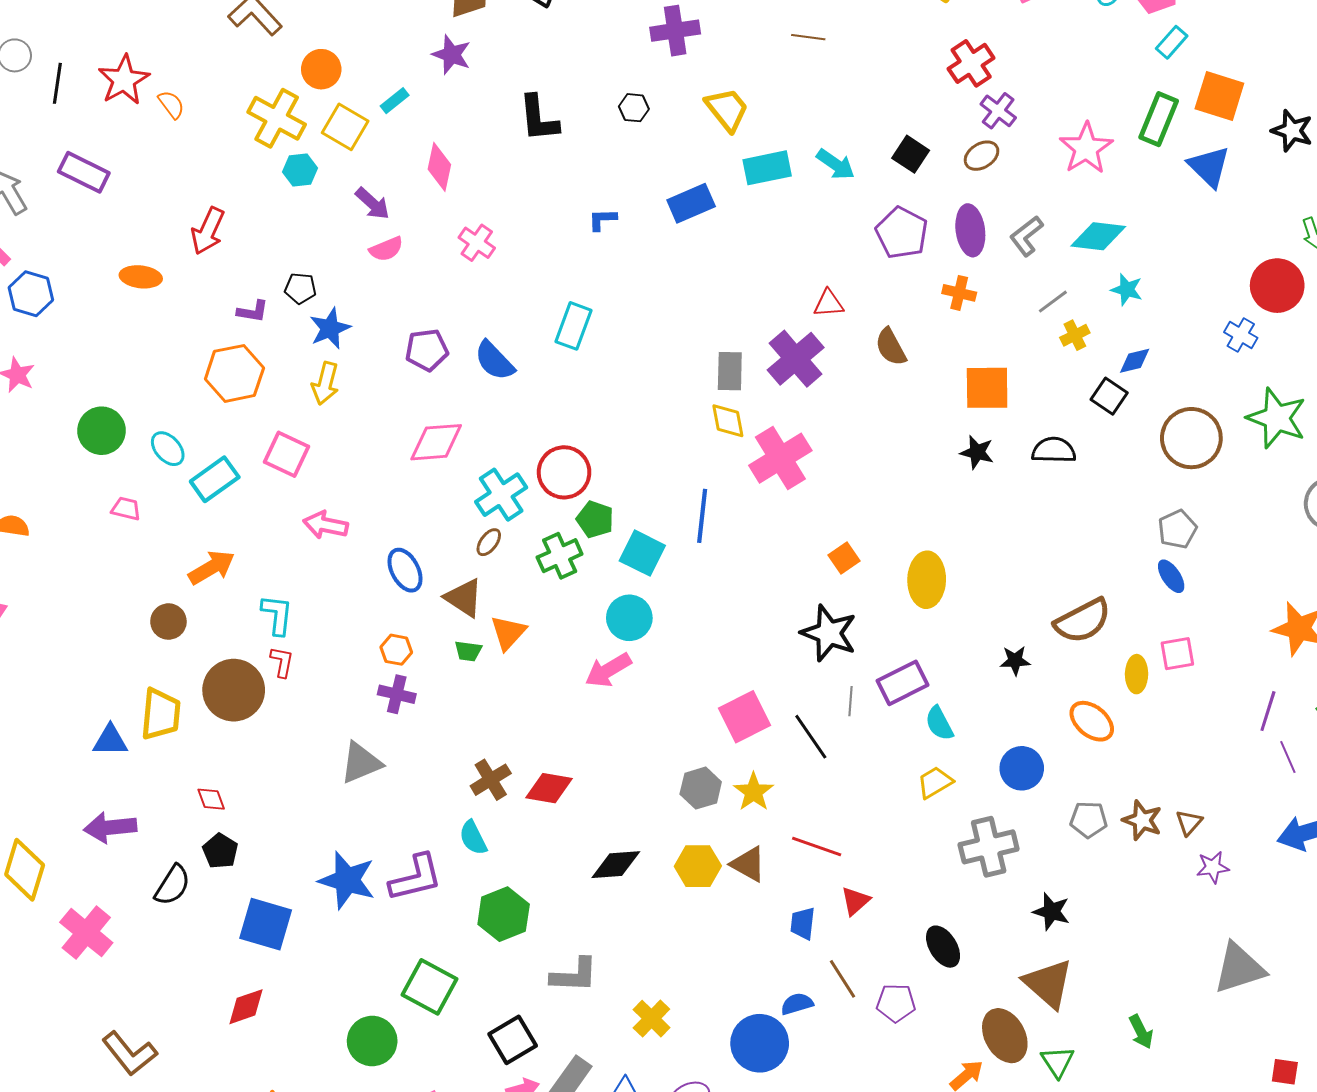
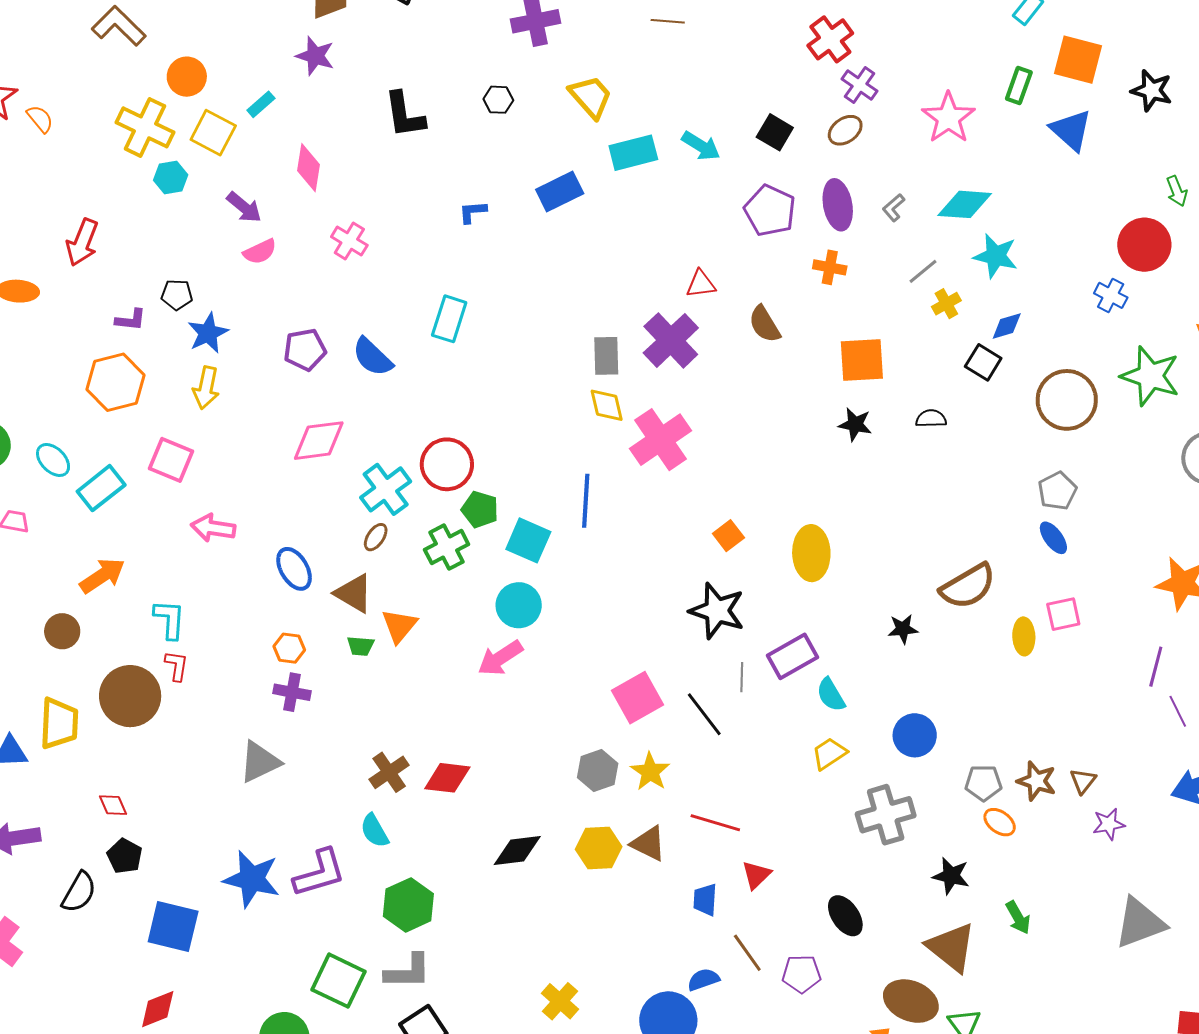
green rectangle: (1159, 119) -> (1019, 85), size x0.7
gray L-shape: (1026, 236) -> (894, 208), size x0.7
cyan star: (1127, 290) -> (996, 256), size x1.4
black semicircle: (1054, 450) -> (931, 419), size x0.7
orange ellipse: (1092, 721) -> (1000, 822), moved, size x0.7
gray L-shape: (574, 975) -> (408, 972), moved
green arrow: (1141, 1032) -> (1018, 918), moved
brown ellipse: (1005, 1036) -> (911, 1001), turned -36

